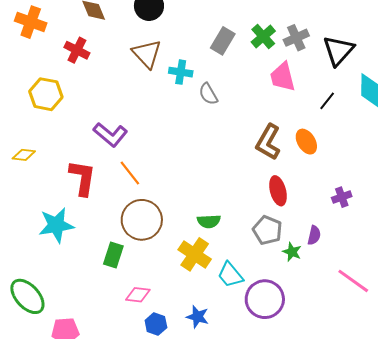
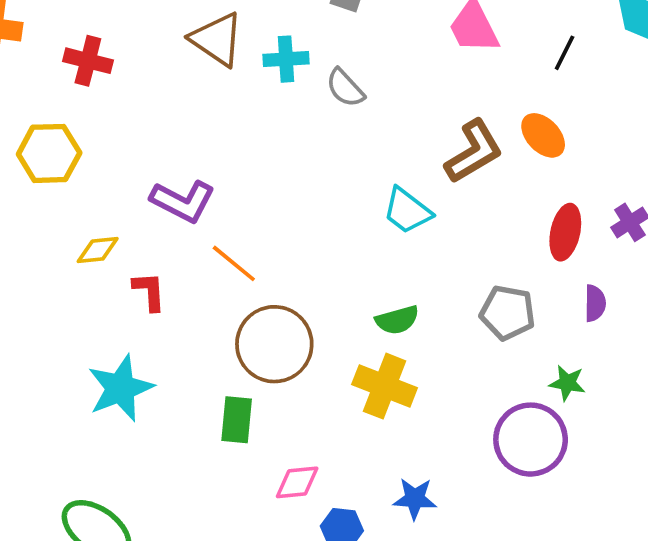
brown L-shape: (268, 142) -> (474, 152), turned -138
yellow diamond: (24, 155) -> (98, 250), moved
red L-shape: (82, 178) -> (149, 291), size x0.6
red ellipse: (278, 191) -> (565, 232), moved, turned 40
green star: (292, 252) -> (567, 383), moved
cyan trapezoid: (230, 275) -> (407, 211), moved

